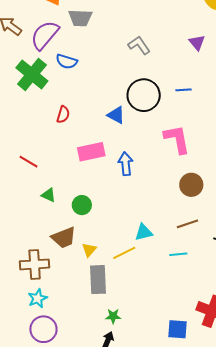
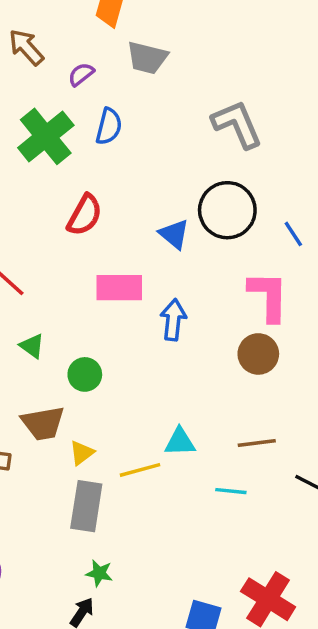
purple semicircle: (45, 35) -> (81, 74), size x0.5
gray L-shape: (139, 45) -> (237, 124), size x1.4
blue semicircle: (67, 61) -> (109, 126), turned -105
blue line: (183, 90) -> (293, 234), moved, turned 49
red semicircle: (63, 115) -> (85, 215), size x1.4
brown circle: (191, 185) -> (258, 354), moved

